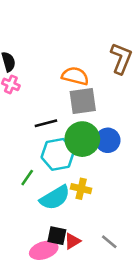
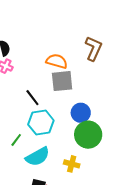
black line: (46, 123) -> (32, 98), turned 66
green circle: (82, 139) -> (88, 135), moved
yellow cross: (81, 189) -> (72, 164), moved

